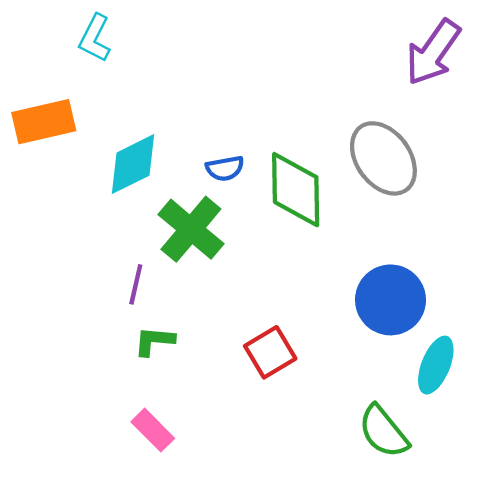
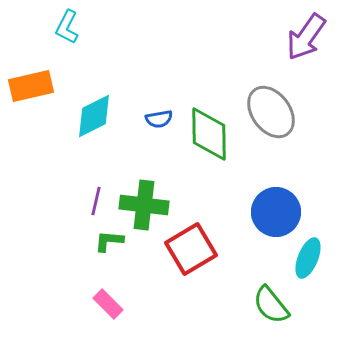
green cross: (191, 229) -> (144, 205), moved, turned -33
red square: (270, 352) -> (191, 249), size x1.4

